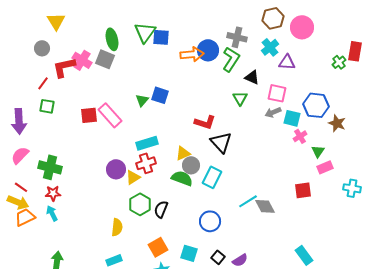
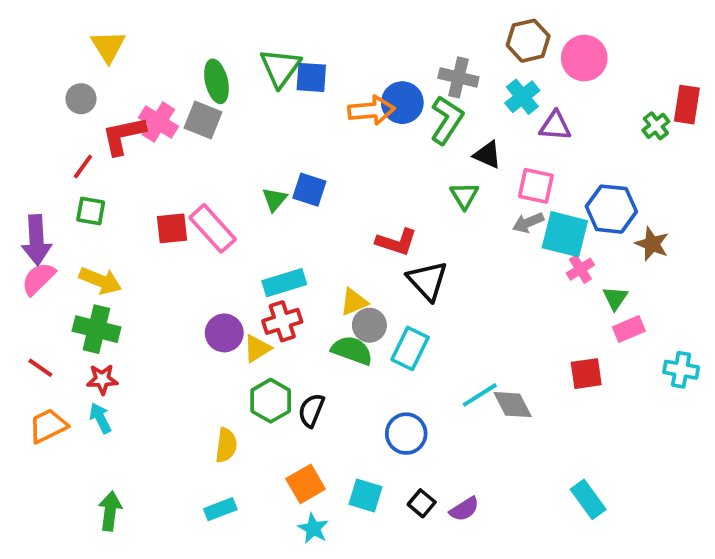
cyan square: (292, 118) -> (565, 234), size x1.4
pink semicircle: (20, 155) -> (38, 279), moved
yellow arrow: (18, 202) -> (100, 281), moved

